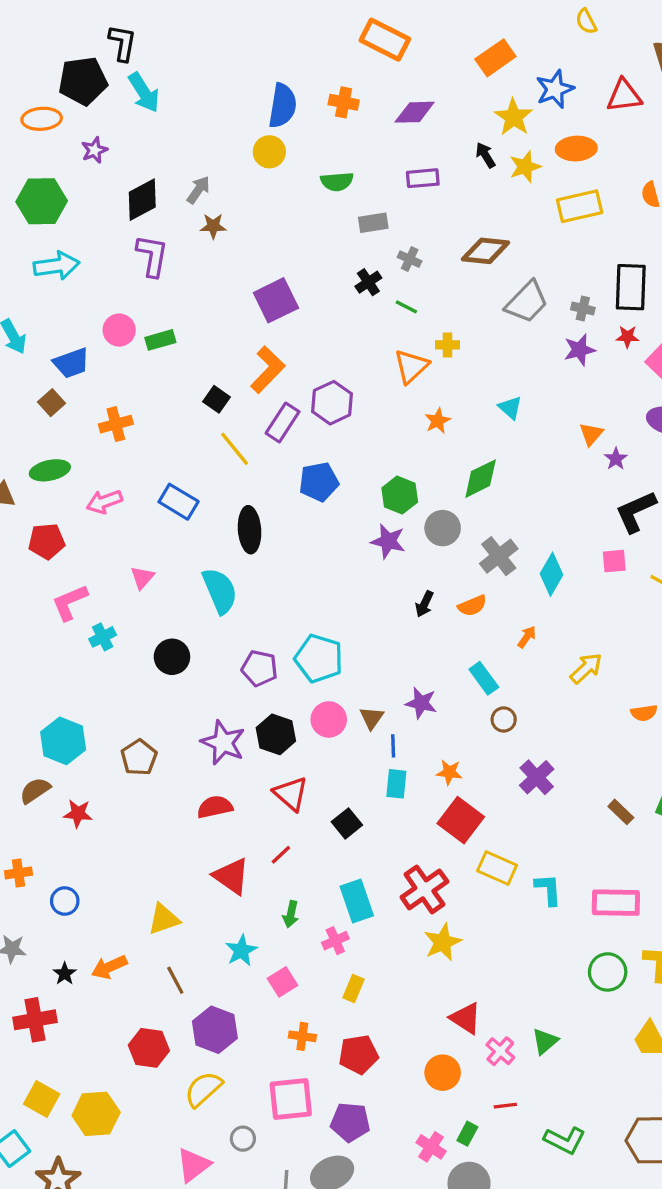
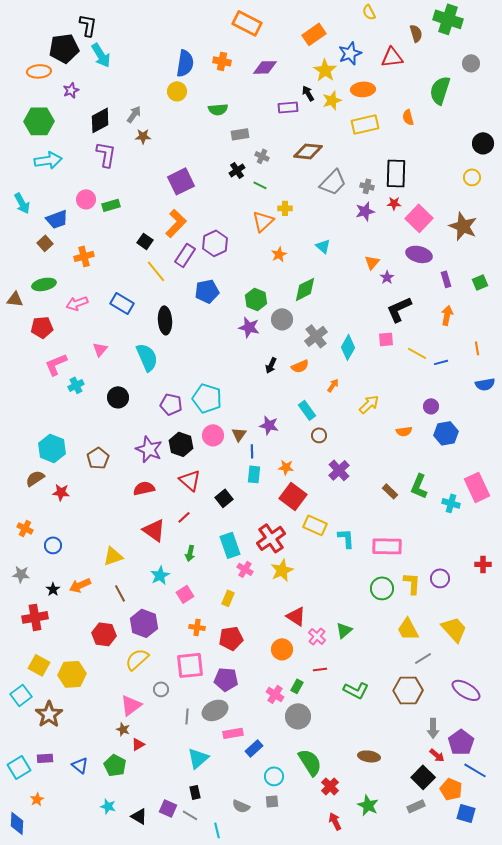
purple rectangle: (423, 178) -> (288, 107), moved
orange cross: (19, 873) -> (25, 528), turned 35
pink cross: (335, 941) -> (245, 569), moved, turned -35

